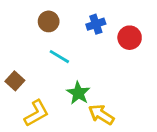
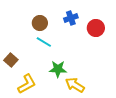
brown circle: (49, 21) -> (40, 23), moved
green star: (78, 93) -> (58, 69), turned -30

